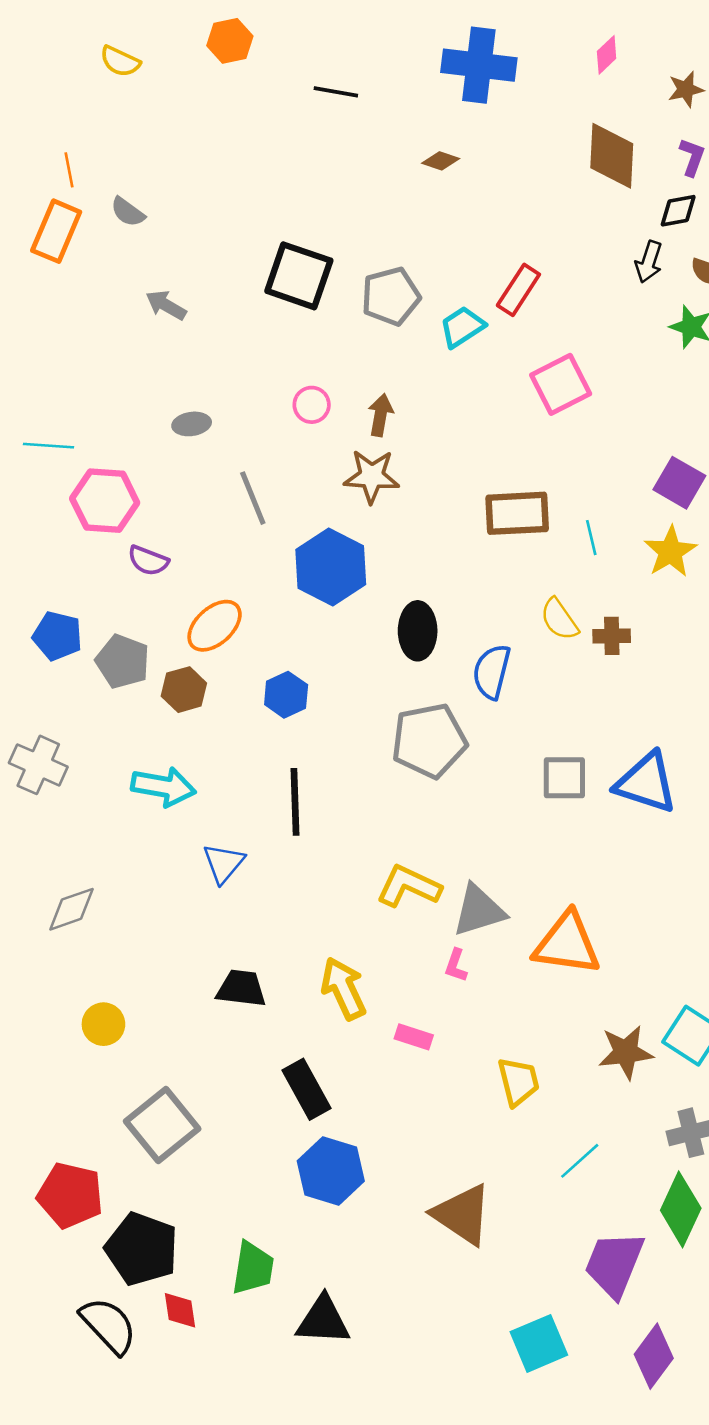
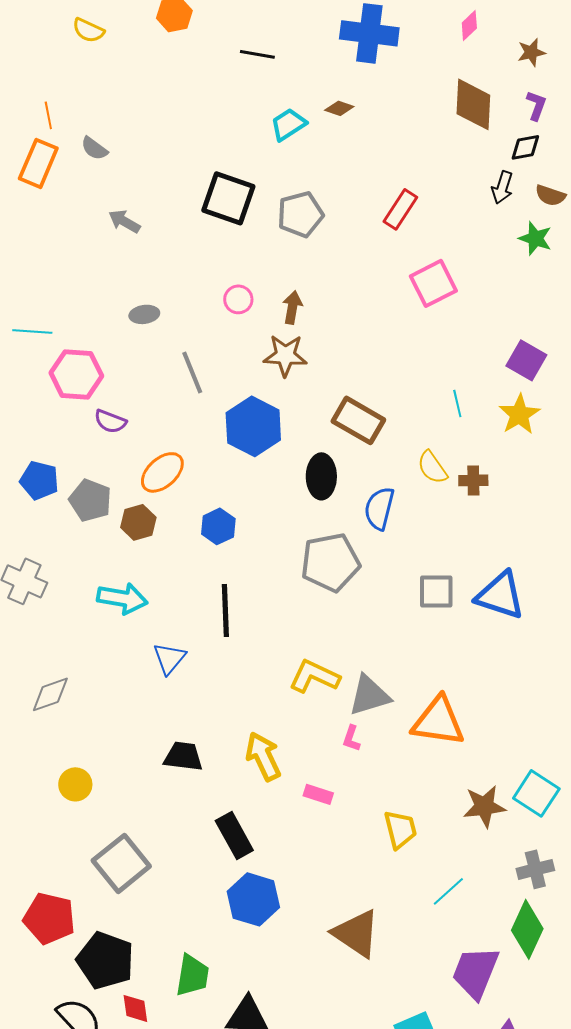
cyan trapezoid: (462, 327) -> (288, 124), moved
brown rectangle: (517, 513) -> (358, 420), moved, turned 33

